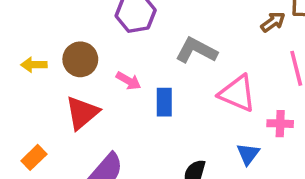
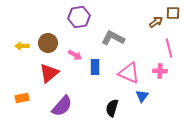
pink triangle: (237, 93) -> (129, 73), moved
pink cross: (280, 124) -> (160, 71), moved
orange rectangle: (34, 157) -> (22, 98), turned 32

